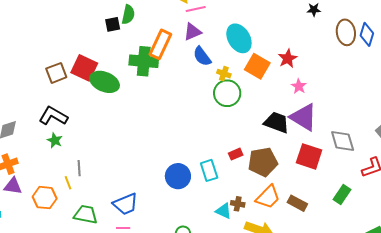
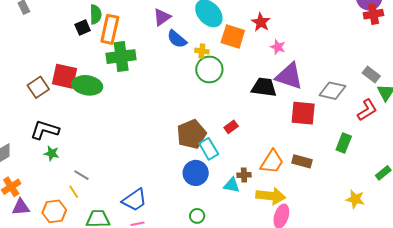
orange rectangle: (160, 44) -> (110, 29), moved
gray diamond: (343, 141) -> (332, 91), turned -48
brown pentagon: (263, 162) -> (192, 134), moved
gray line: (79, 168) -> (81, 175), turned -42
blue circle: (178, 176) -> (196, 173), moved

